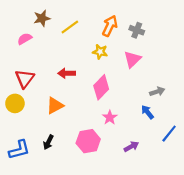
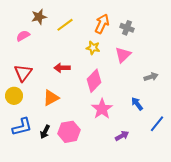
gray arrow: (157, 92) -> (151, 77), moved
pink star: (110, 117) -> (102, 109), size x1.5
pink hexagon: (88, 141) -> (69, 132), moved
blue L-shape: (19, 150) -> (22, 127), moved

